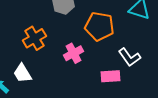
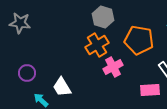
orange cross: (34, 38) -> (97, 45), moved

